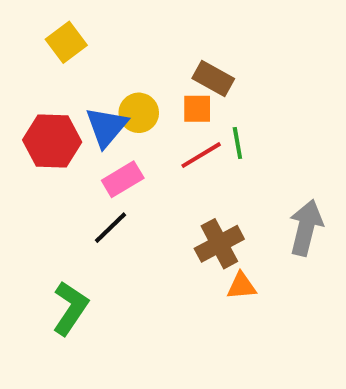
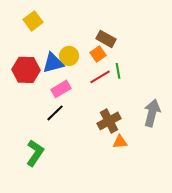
orange square: (197, 109) -> (98, 54), turned -35
blue triangle: (107, 127) -> (53, 63), turned 35

